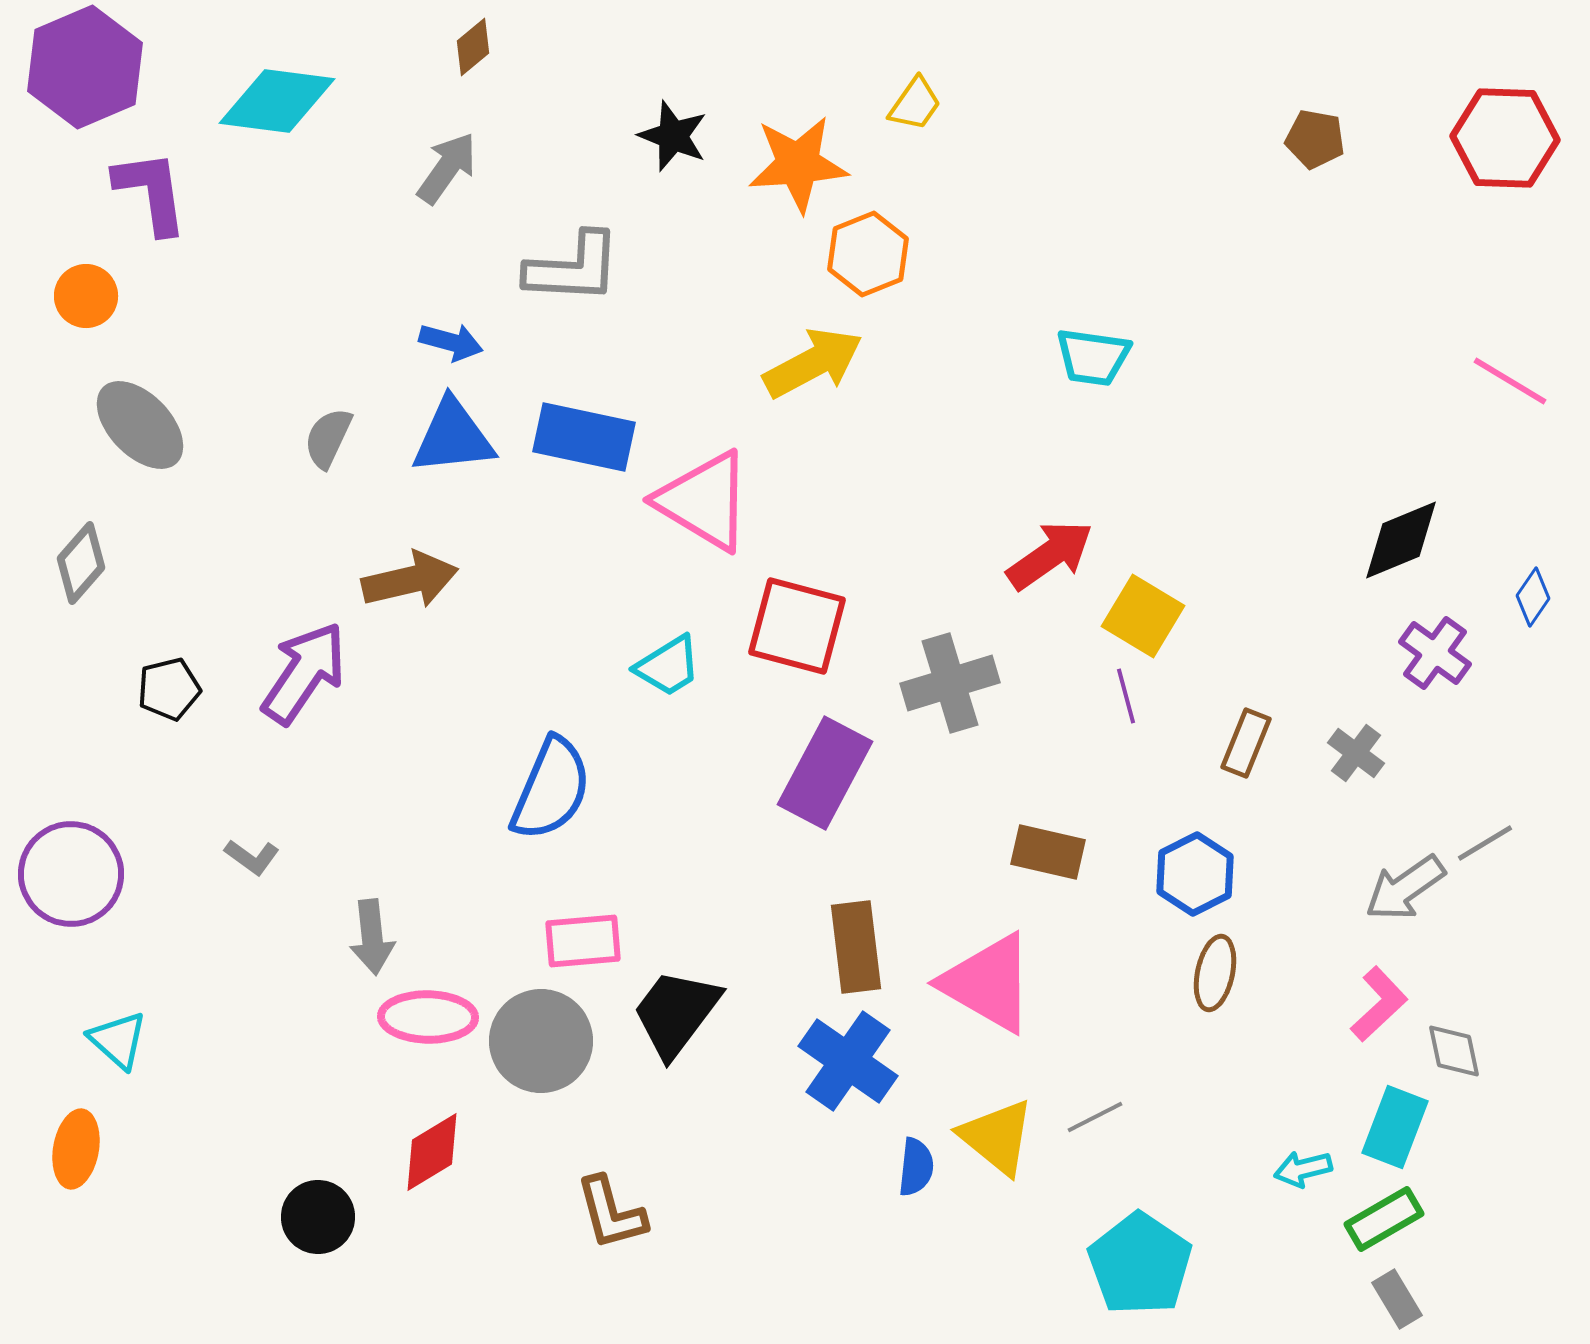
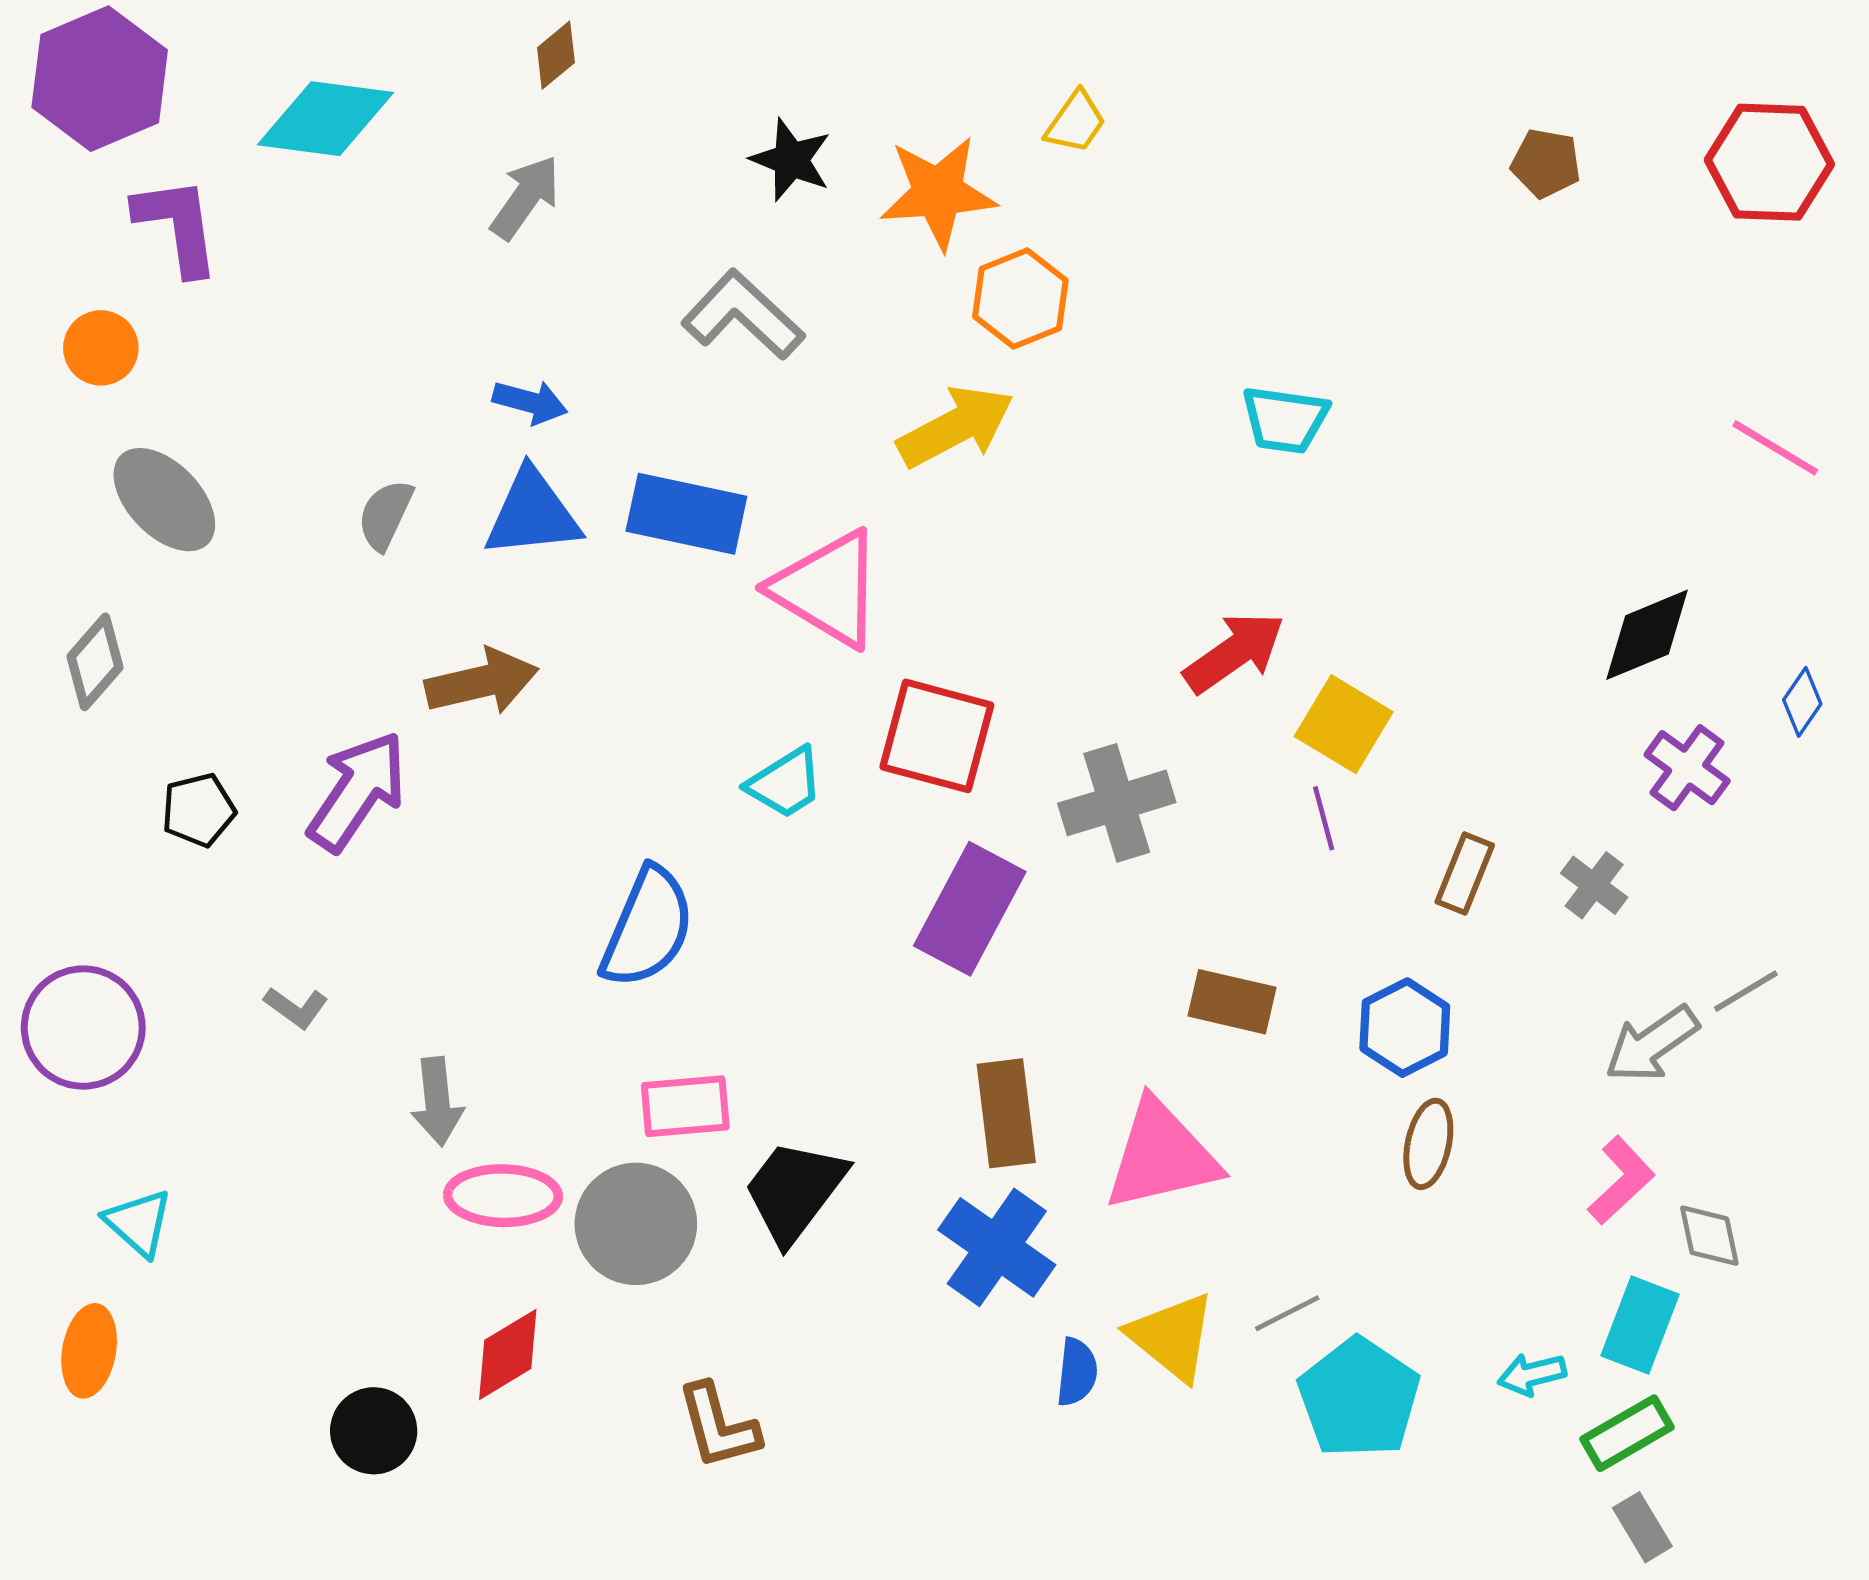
gray L-shape: (573, 268) -> (743, 315), moved, turned -140
pink triangle: (988, 983) -> (1161, 1156), turned -43
cyan pentagon: (1140, 1264) -> (1359, 1398), moved

